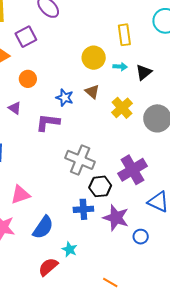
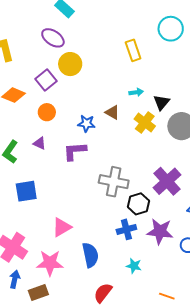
purple square: (26, 37) -> (46, 80), moved
yellow circle: (94, 58) -> (70, 64), moved
cyan arrow: (120, 67) -> (136, 92), moved
black triangle: (144, 72) -> (161, 102), moved
blue semicircle: (43, 227) -> (90, 255), turned -35
cyan star: (69, 249) -> (134, 266), moved

